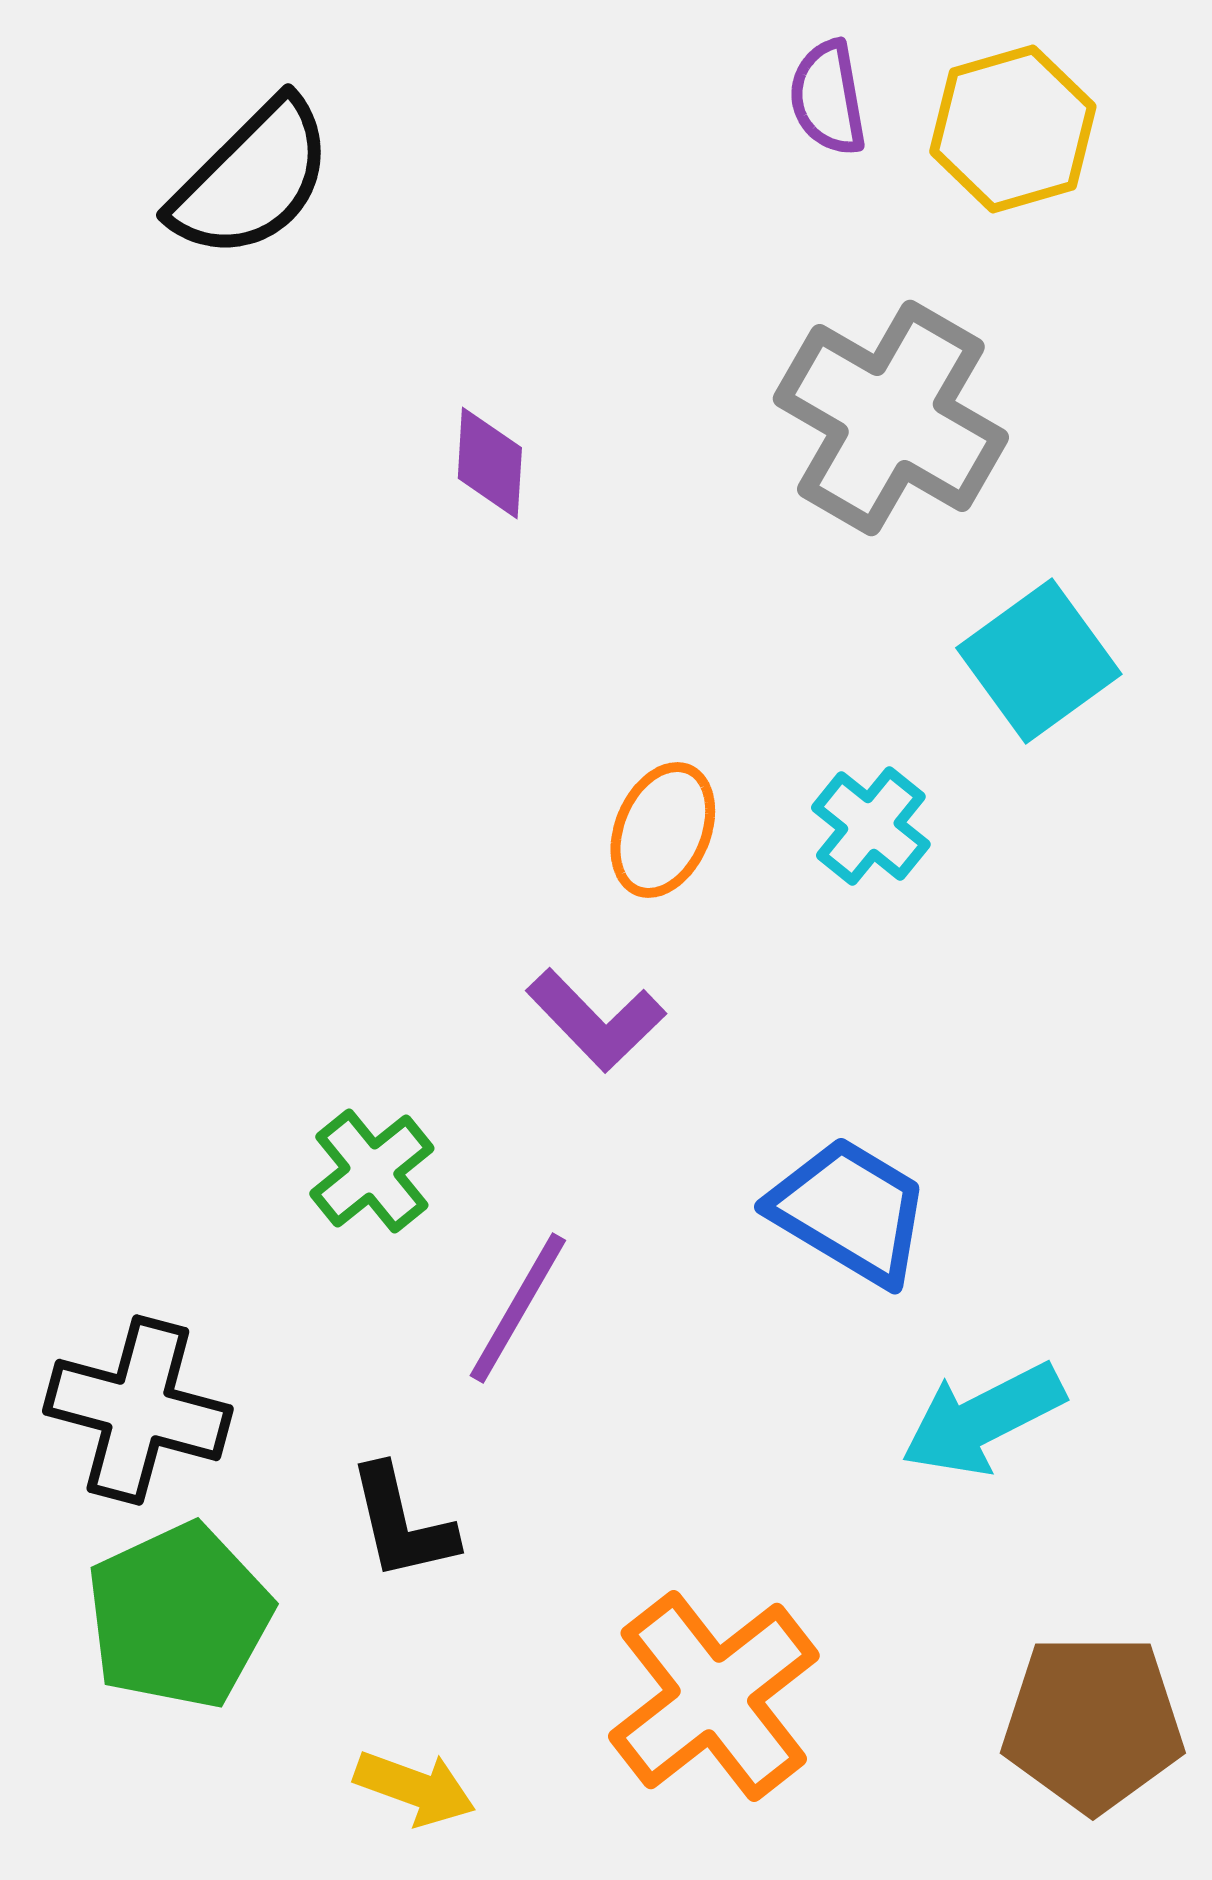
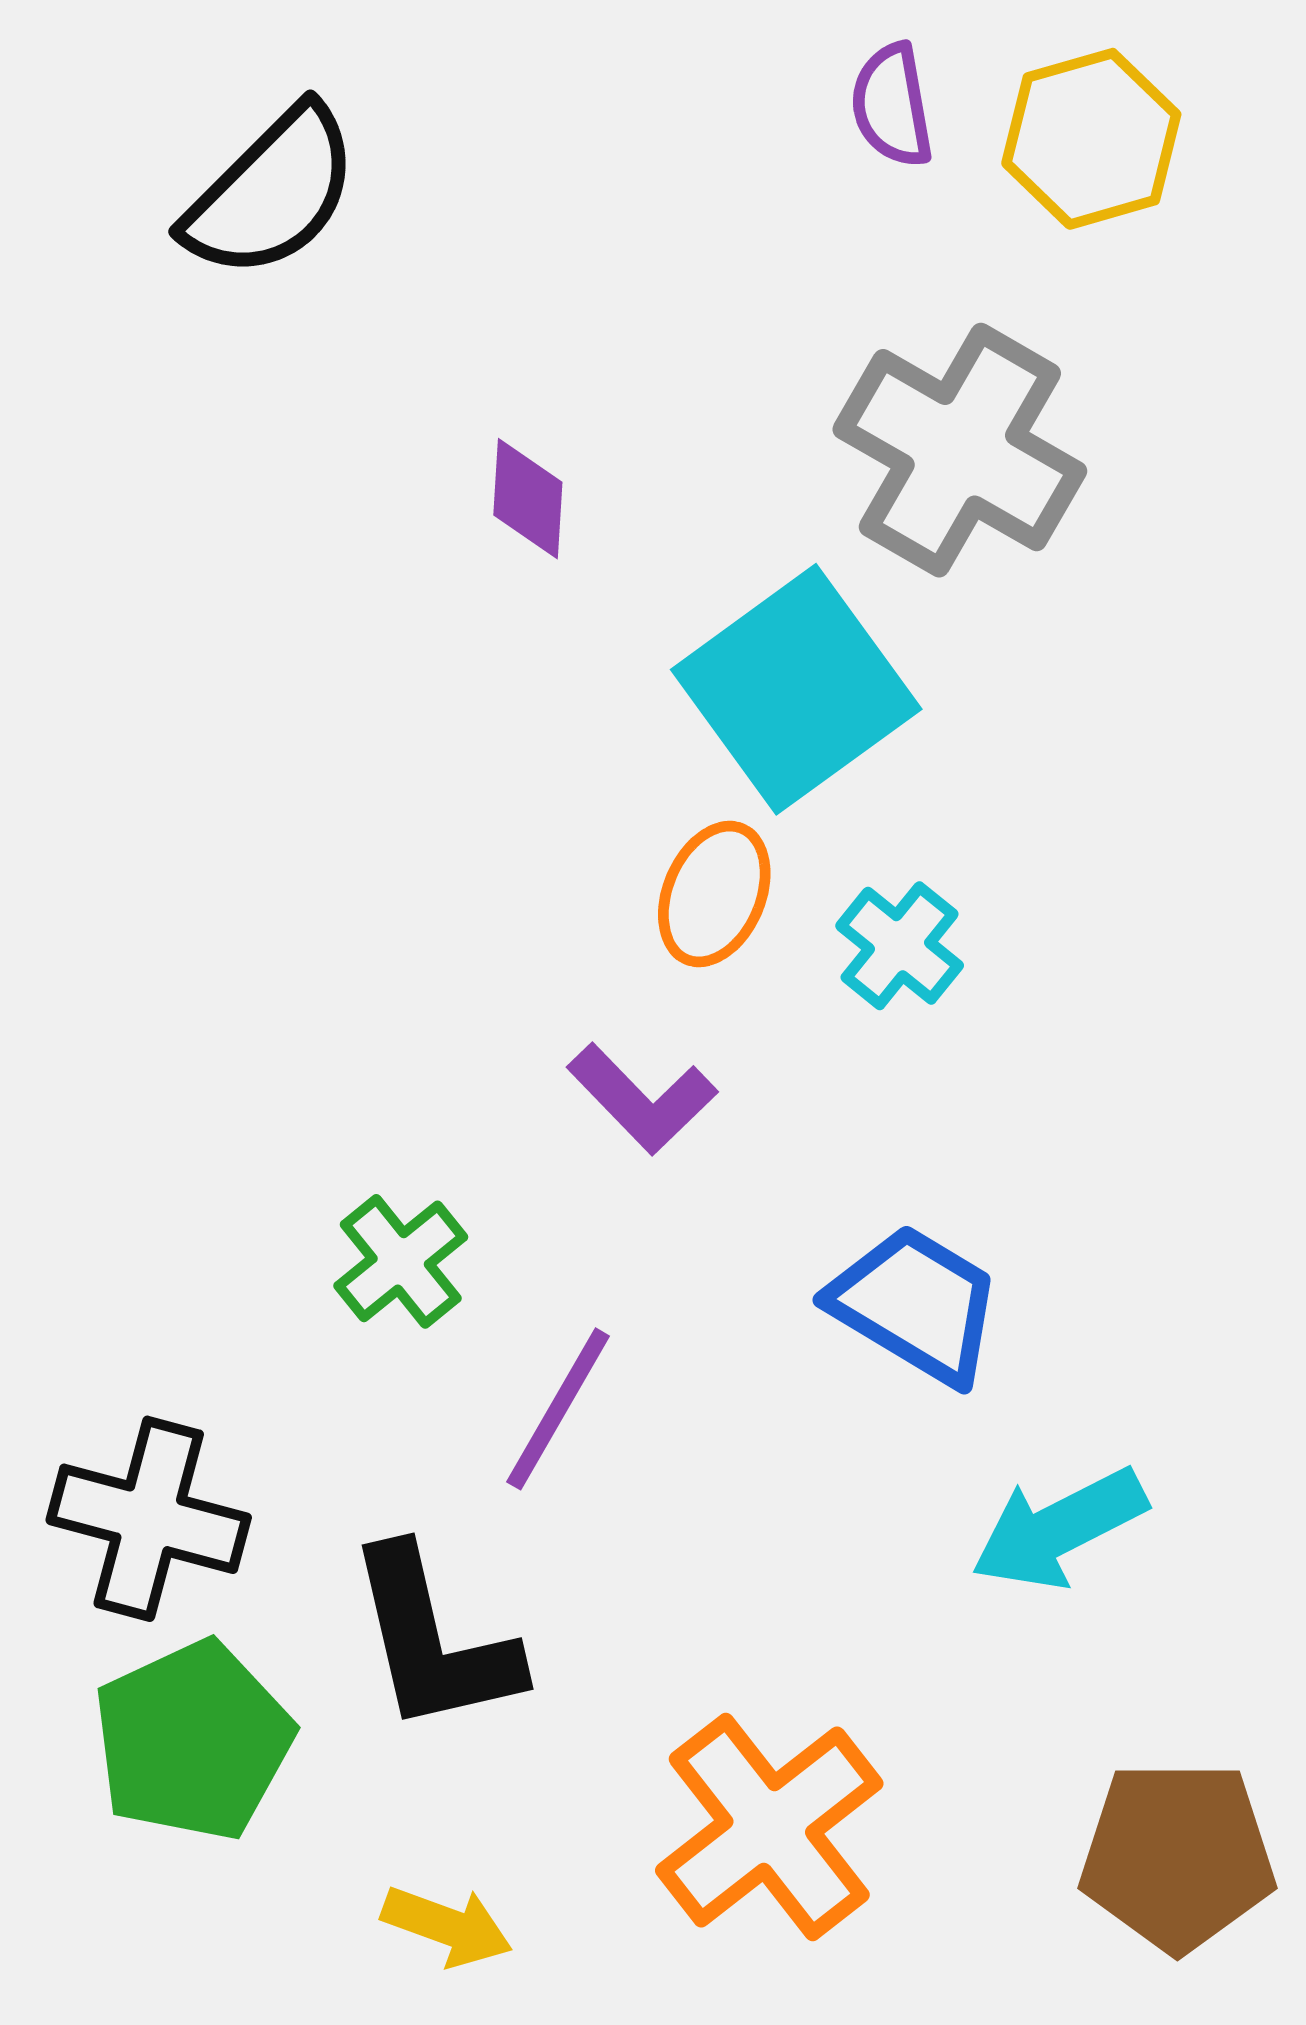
cyan square: (1039, 661) -> (796, 689), moved, size x1.4
cyan cross: (871, 826) -> (900, 946), moved
black L-shape: (402, 1523) -> (433, 1641), size x1.5

